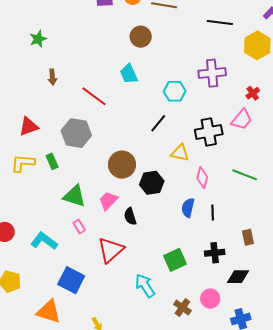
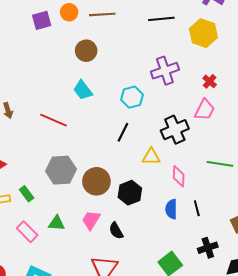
gray hexagon: (76, 133) -> (61, 170), moved
green triangle: (75, 196) -> (57, 223), size x0.7
pink rectangle: (79, 227) -> (27, 232), moved, size x1.5

